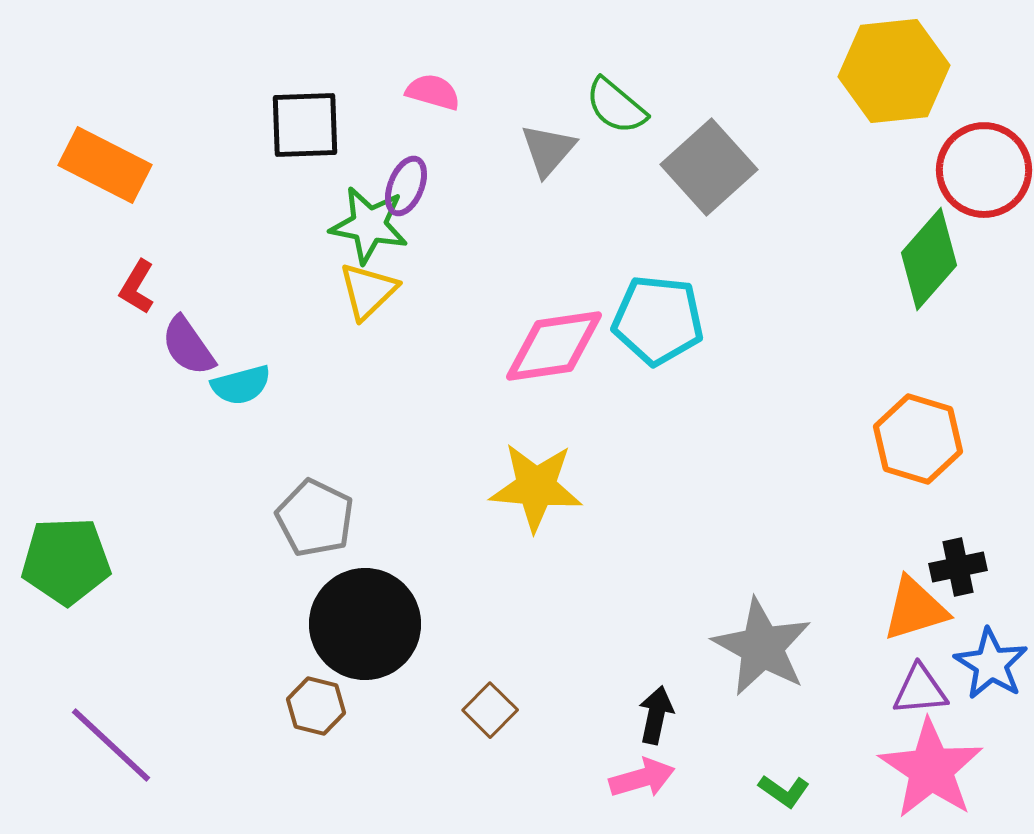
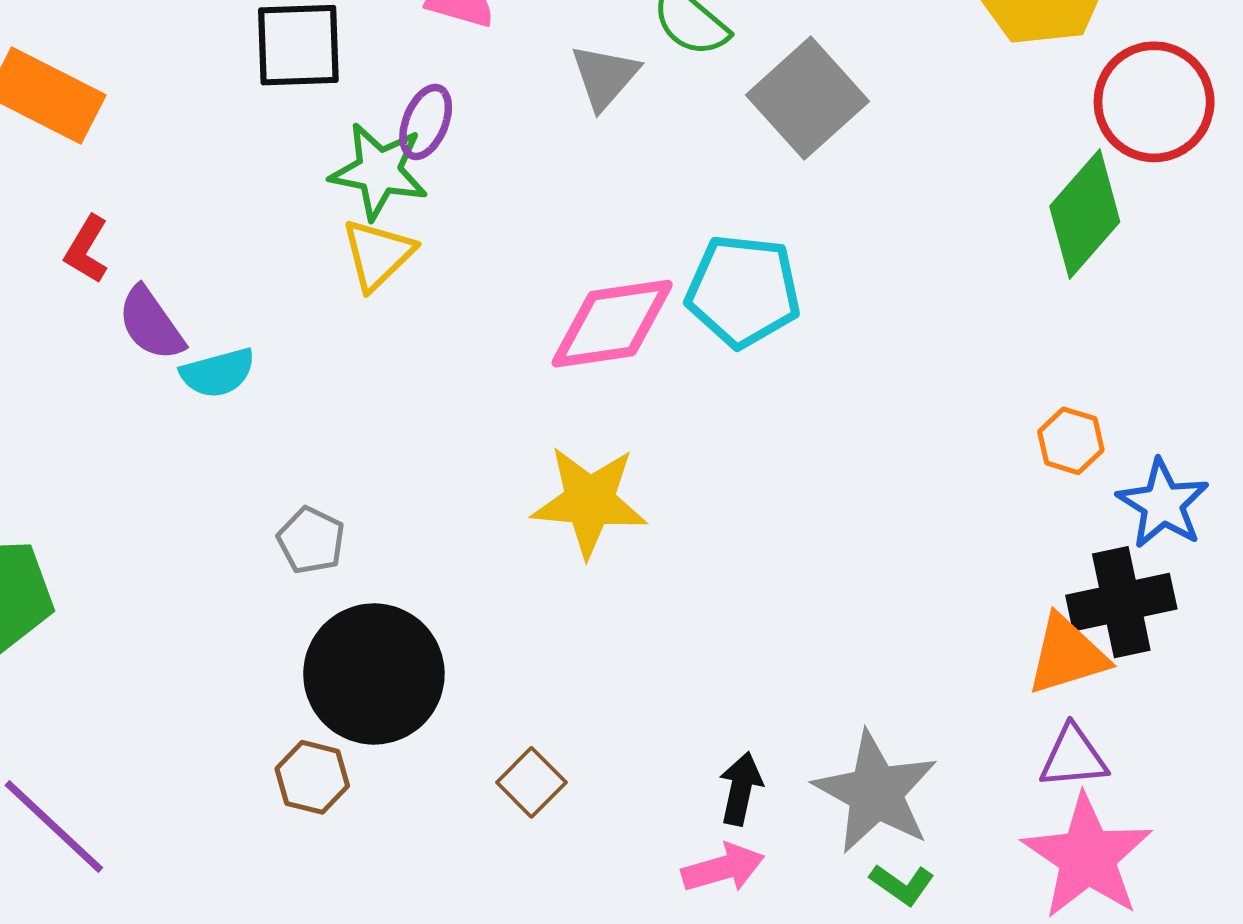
orange hexagon: (918, 439) -> (1071, 441), size x0.6
gray pentagon: (315, 518) -> (311, 540), size x0.7
black cross: (958, 567) -> (1121, 602), size x1.5
gray star: (762, 647) -> (876, 792), moved
blue star: (991, 664) -> (1163, 504), moved

